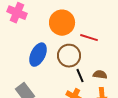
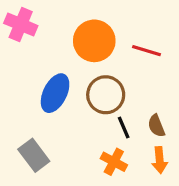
red line: (89, 38) -> (147, 51), moved
brown semicircle: (100, 75) -> (156, 126), turned -120

